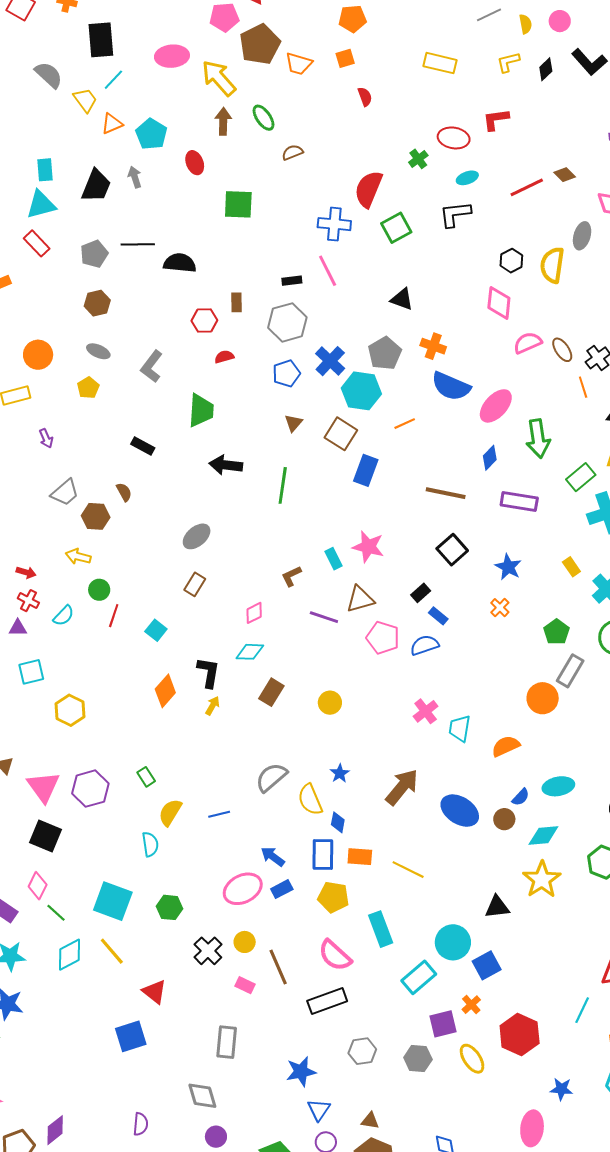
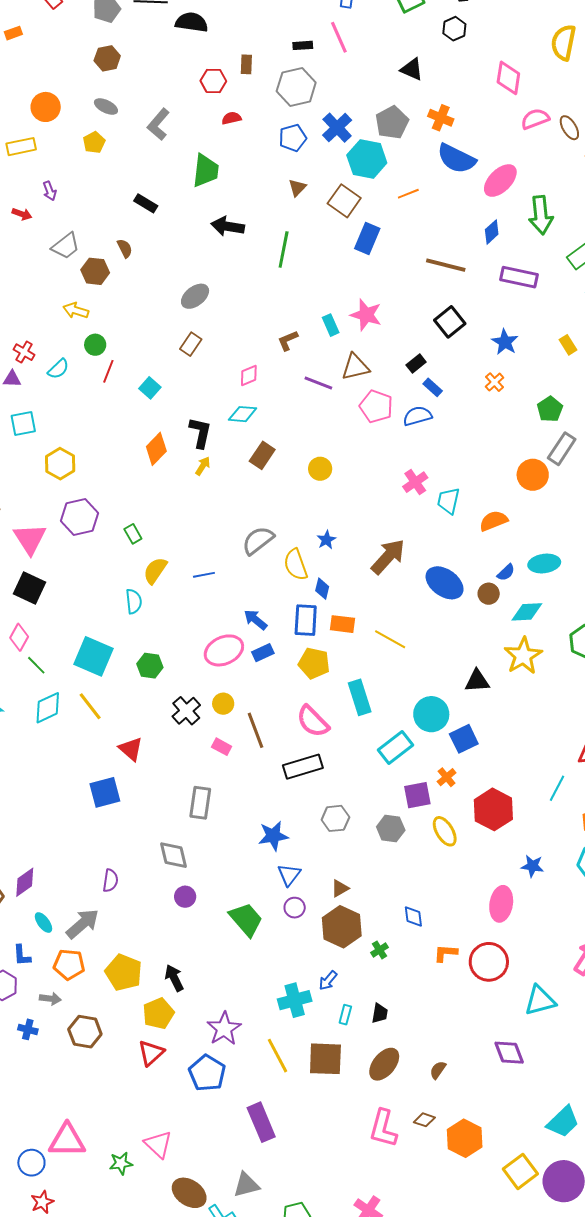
black hexagon: (511, 261) -> (454, 29), moved
red arrow: (26, 572) -> (22, 214), moved
purple hexagon: (90, 789) -> (79, 517), moved
brown triangle: (370, 1121) -> (340, 888), turned -42

